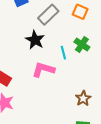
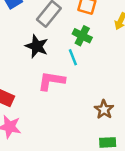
green cross: (82, 44) -> (82, 36), moved

